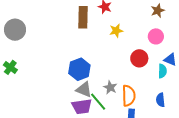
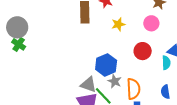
pink circle: (156, 36) -> (151, 23), moved
green cross: (10, 67) -> (19, 44), moved
blue hexagon: (79, 69) -> (106, 65), moved

